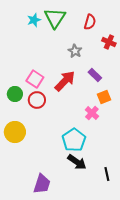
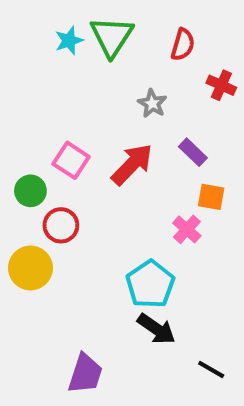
orange square: (104, 97) -> (211, 197), turned 32
red circle: (37, 100) -> (61, 225), moved
black line: (107, 174) -> (211, 370), moved, turned -48

